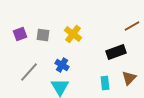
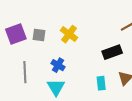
purple square: (20, 34) -> (16, 34), size x1.5
gray line: (29, 72) -> (25, 72), turned -45

